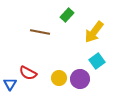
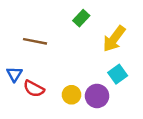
brown line: (40, 32) -> (35, 41), moved
blue triangle: (10, 84) -> (14, 74), moved

